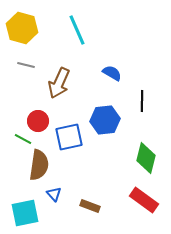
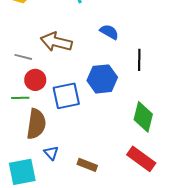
gray line: (26, 65) -> (23, 57), moved
brown arrow: (59, 83) -> (56, 42), turned 80
green line: (23, 139) -> (20, 98), turned -30

